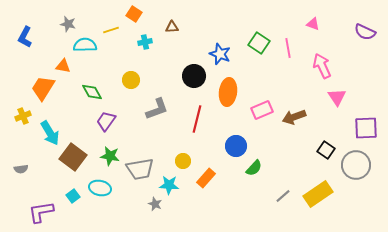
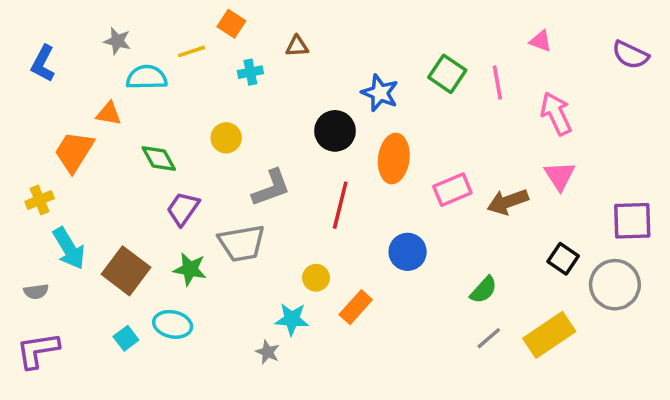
pink triangle: (337, 97) -> (560, 176), moved
cyan arrow: (50, 133) -> (69, 248), moved
green semicircle: (254, 168) -> (484, 290), moved
gray trapezoid: (140, 169) -> (242, 243), moved
purple L-shape: (41, 212) -> (38, 350), moved

